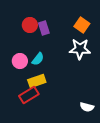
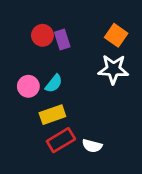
red rectangle: (29, 95) -> (61, 140), moved
white semicircle: (87, 107) -> (92, 146), moved

